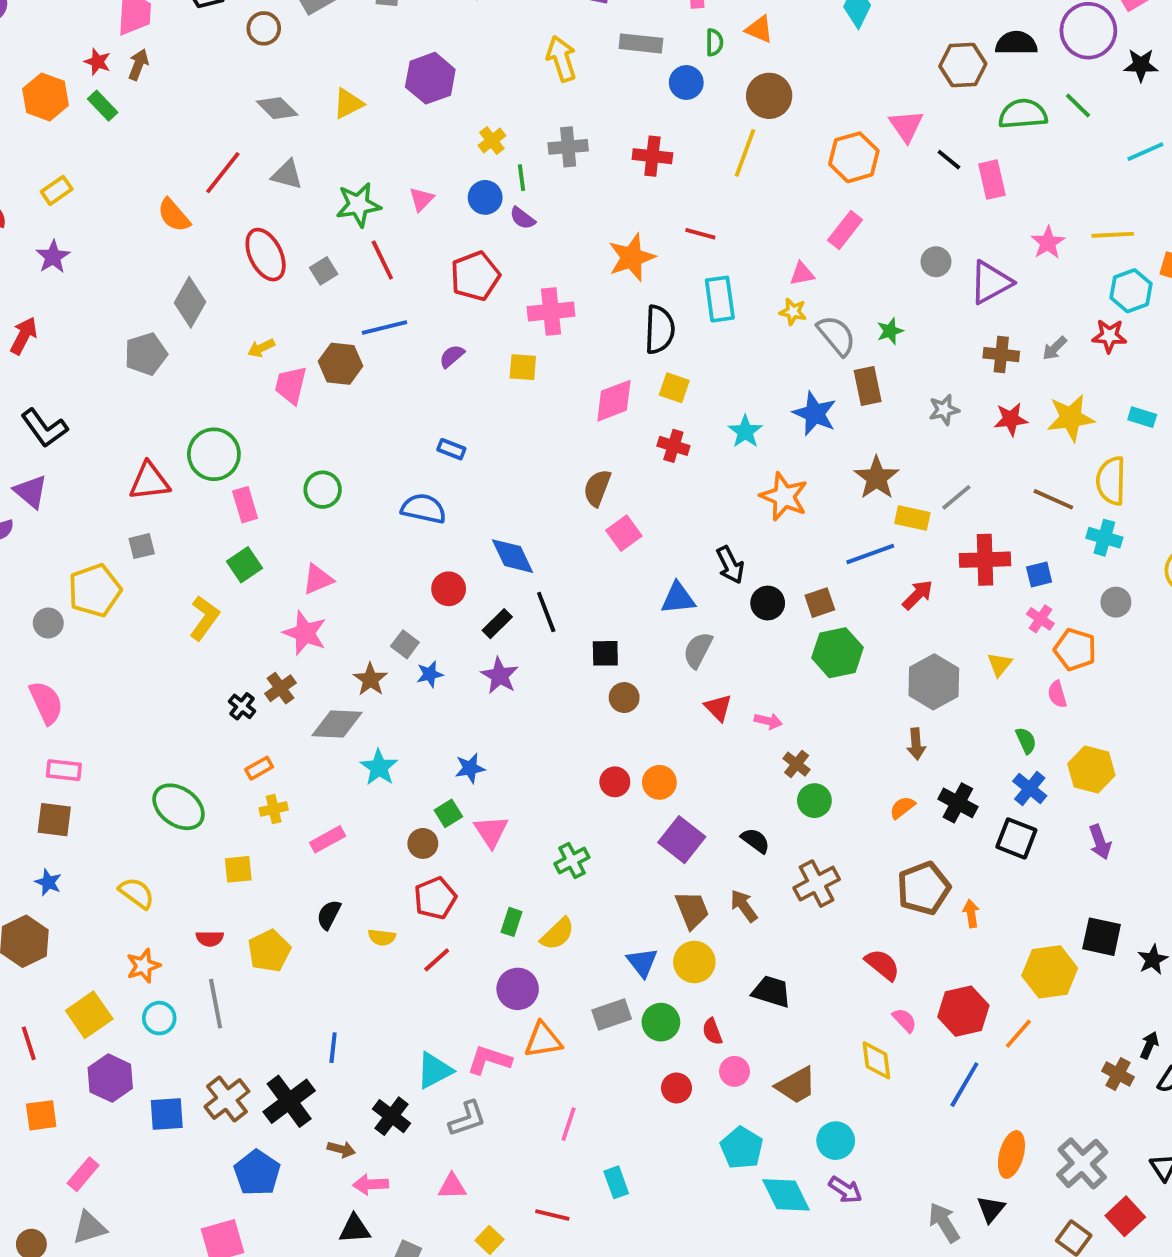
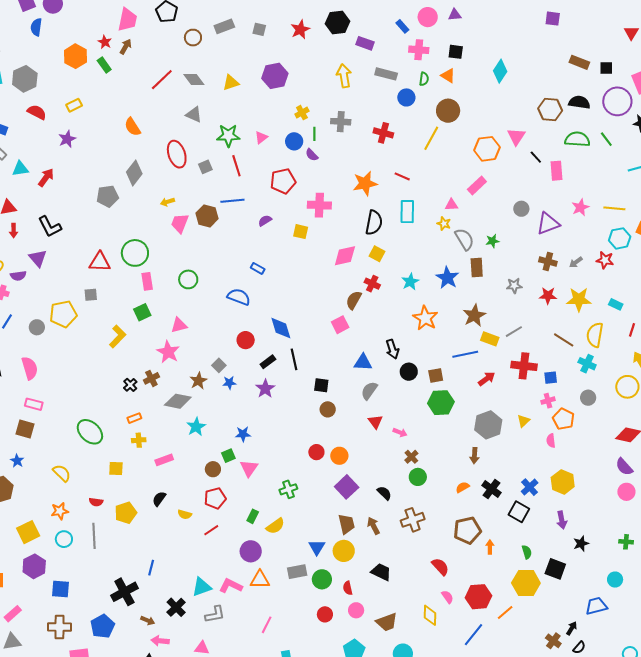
red line: (223, 173) -> (162, 80), moved
brown semicircle: (597, 488) -> (354, 300), moved
pink cross: (1040, 619) -> (548, 401), turned 32
green semicircle: (1026, 741) -> (527, 552), moved
black star: (1153, 960) -> (581, 544), moved
brown cross: (227, 1099) -> (59, 627), moved, turned 30

